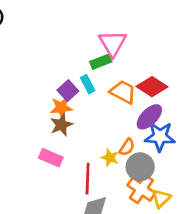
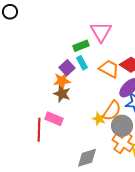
green rectangle: (101, 62) -> (81, 46), moved
brown star: (61, 125) -> (62, 94), turned -30
orange semicircle: (127, 147) -> (112, 111), size x1.5
red line: (88, 179) -> (39, 130), moved

